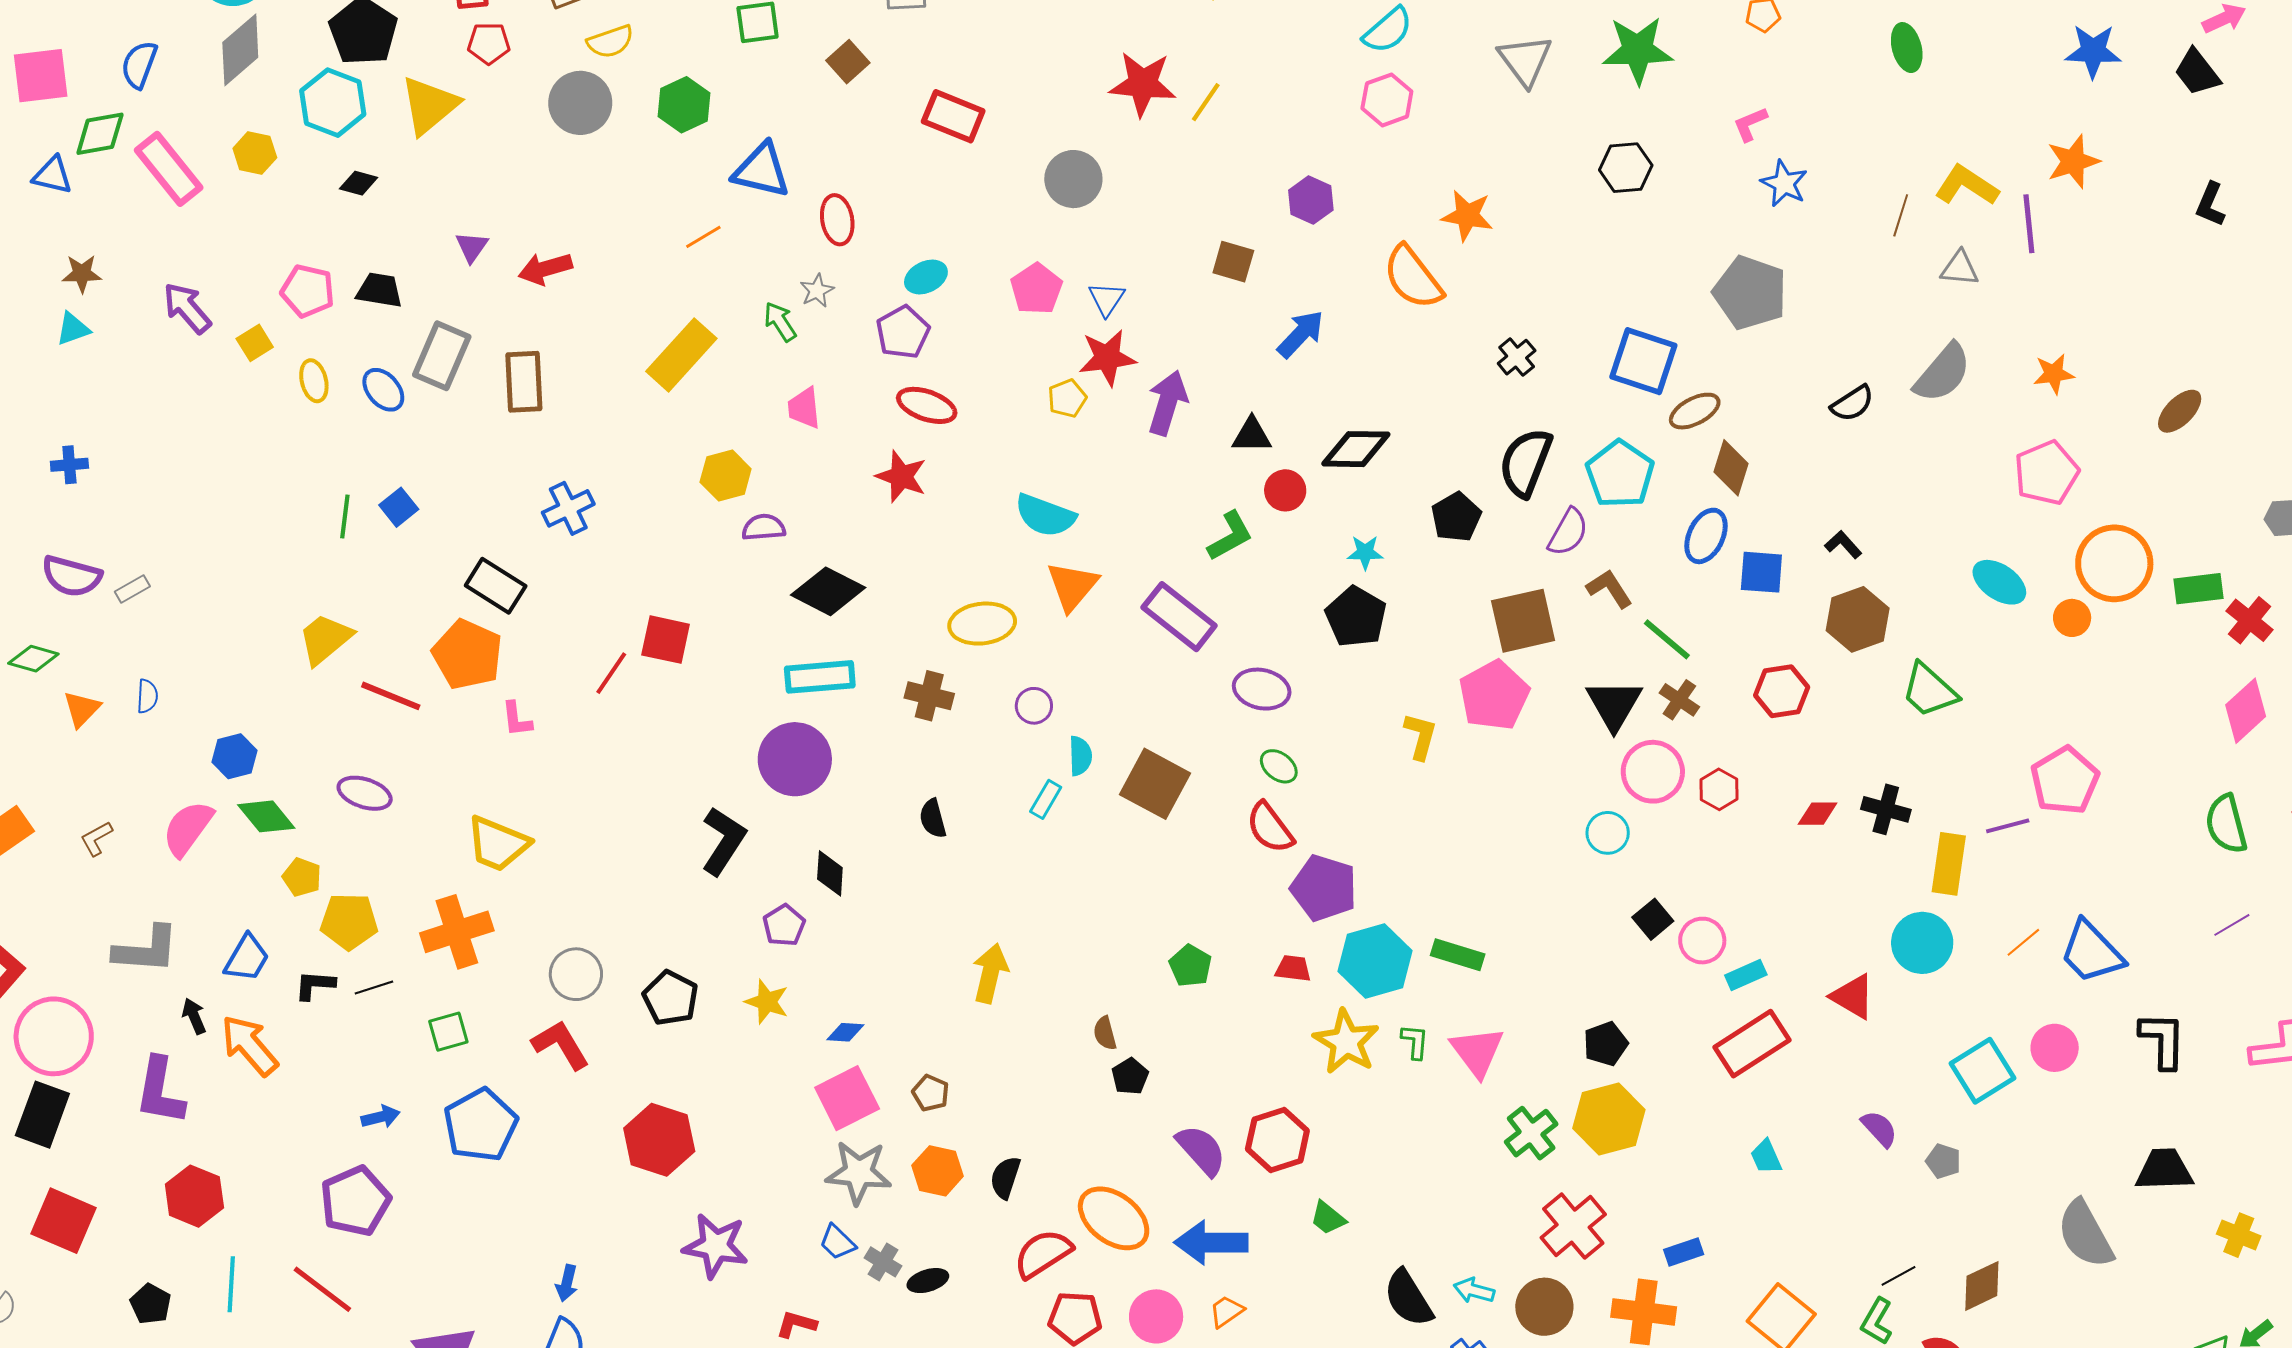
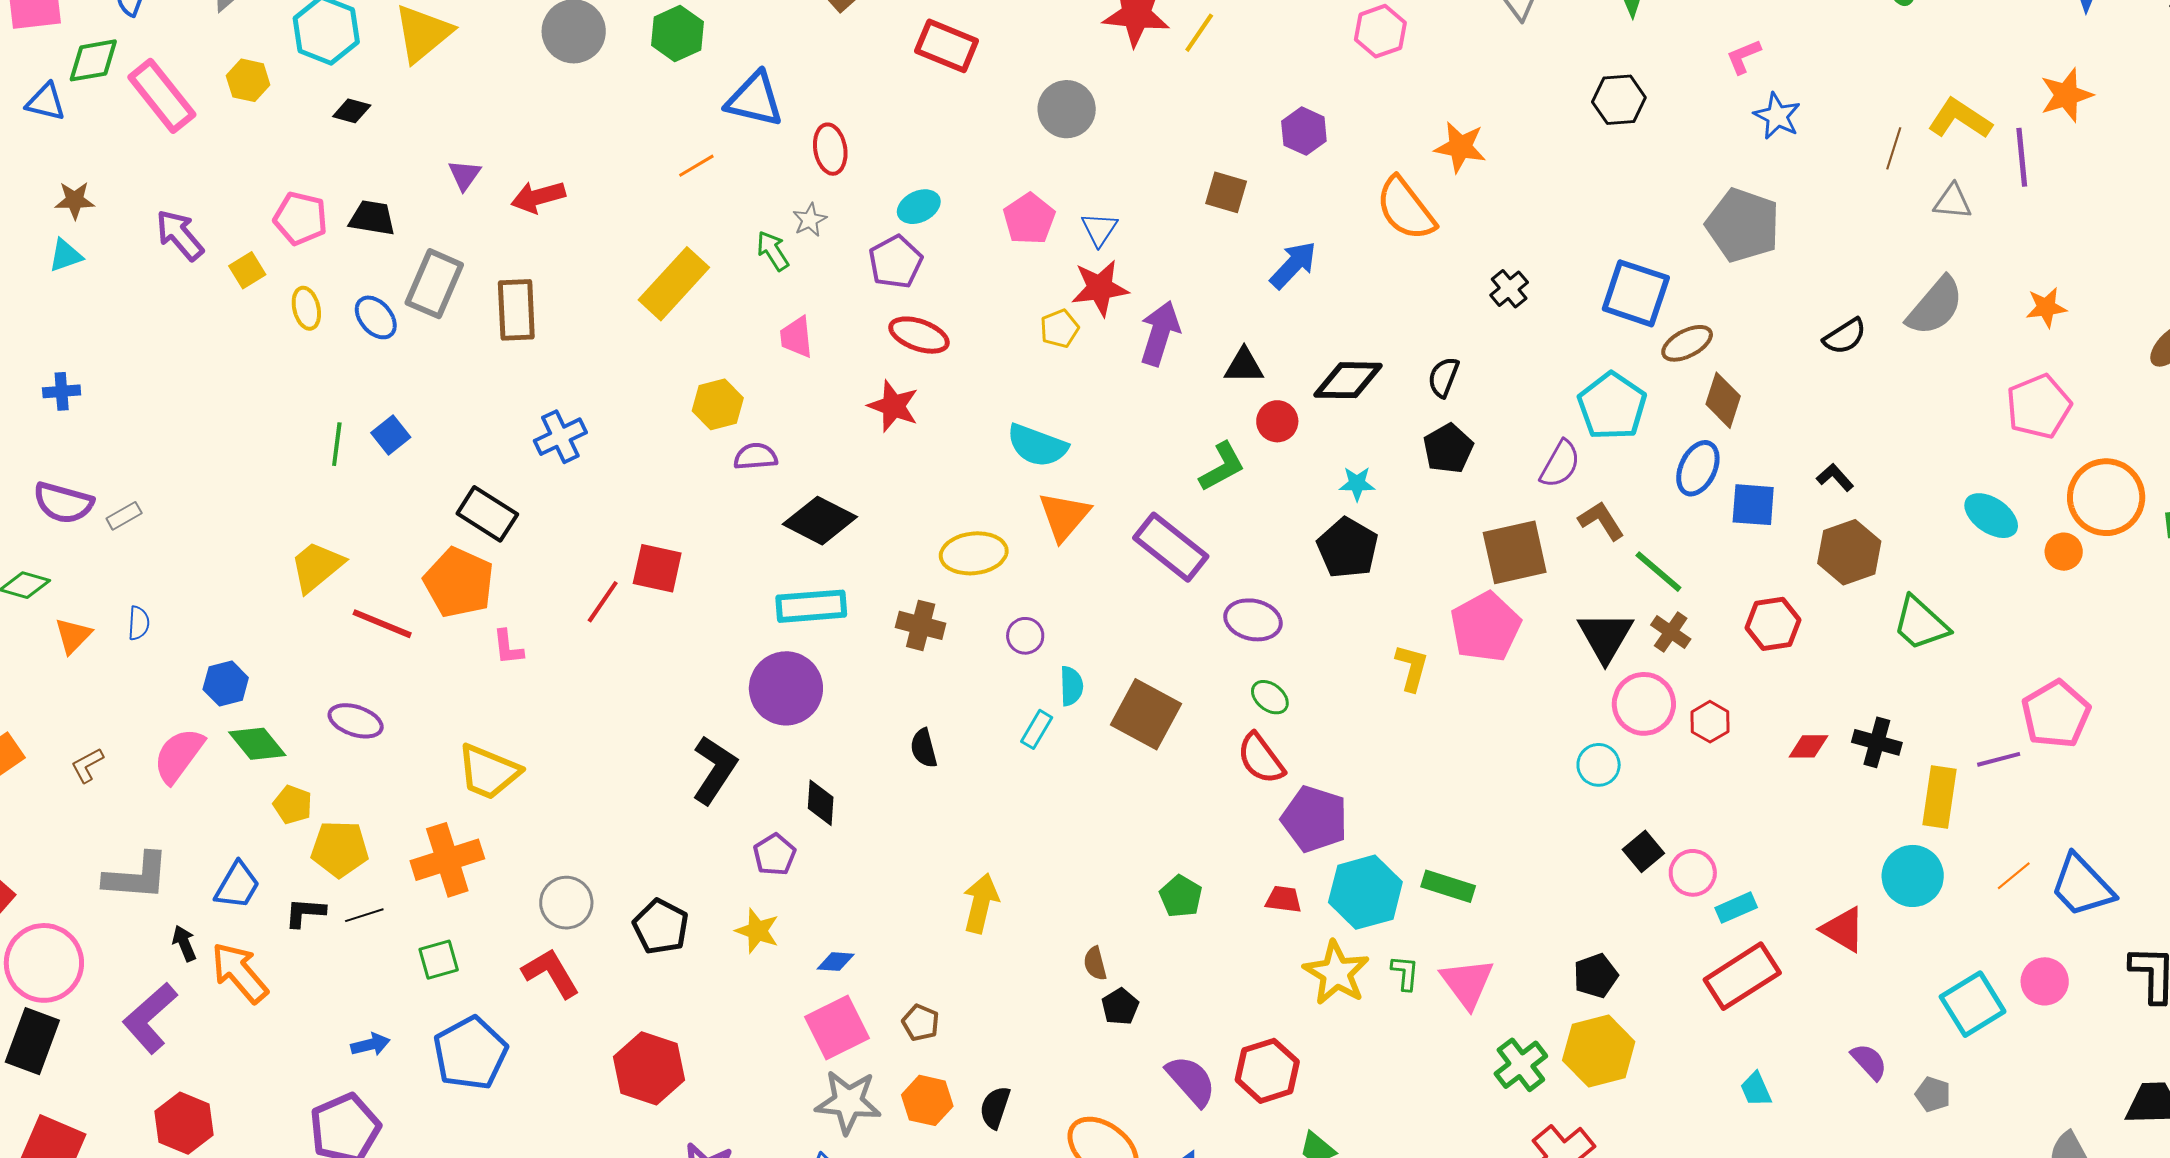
black semicircle: (1526, 462) -> (1443, 377), moved, size x0.6
purple L-shape: (160, 1091) -> (150, 1018), turned 38

